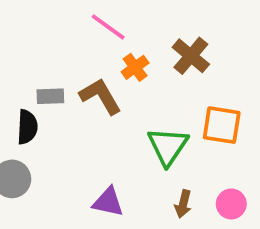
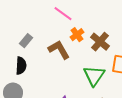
brown cross: (191, 56) -> (100, 42), moved
gray rectangle: (50, 96) -> (26, 41), moved, turned -48

